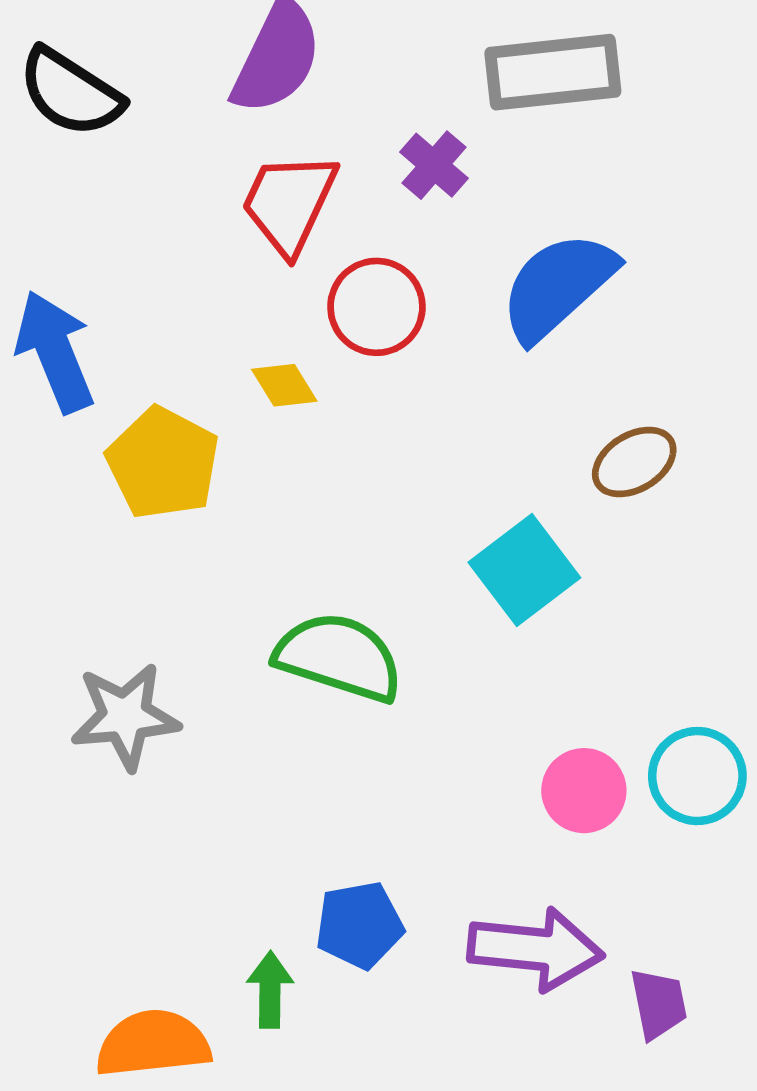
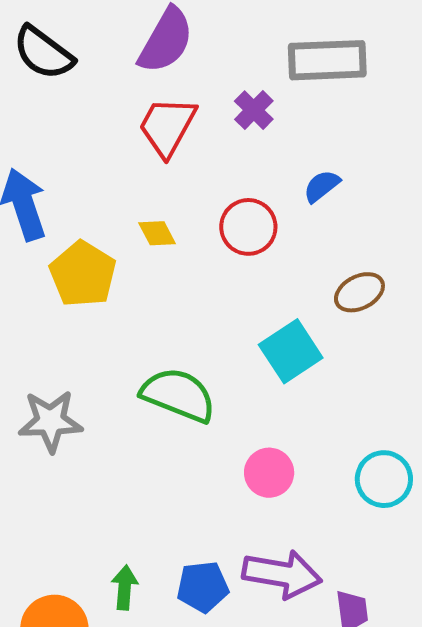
blue semicircle: (558, 286) -> (322, 186), size x0.5
red circle: (376, 307) -> (248, 227), moved
pink circle: (584, 791) -> (269, 473), moved
blue pentagon: (359, 925) -> (203, 587), moved

